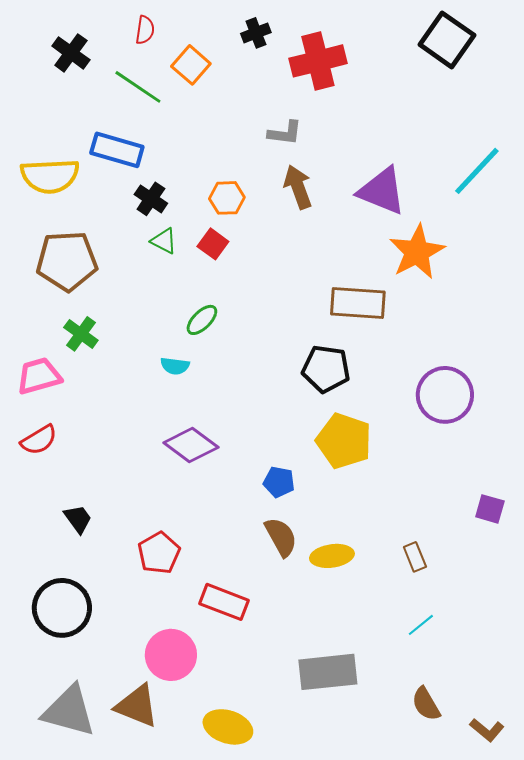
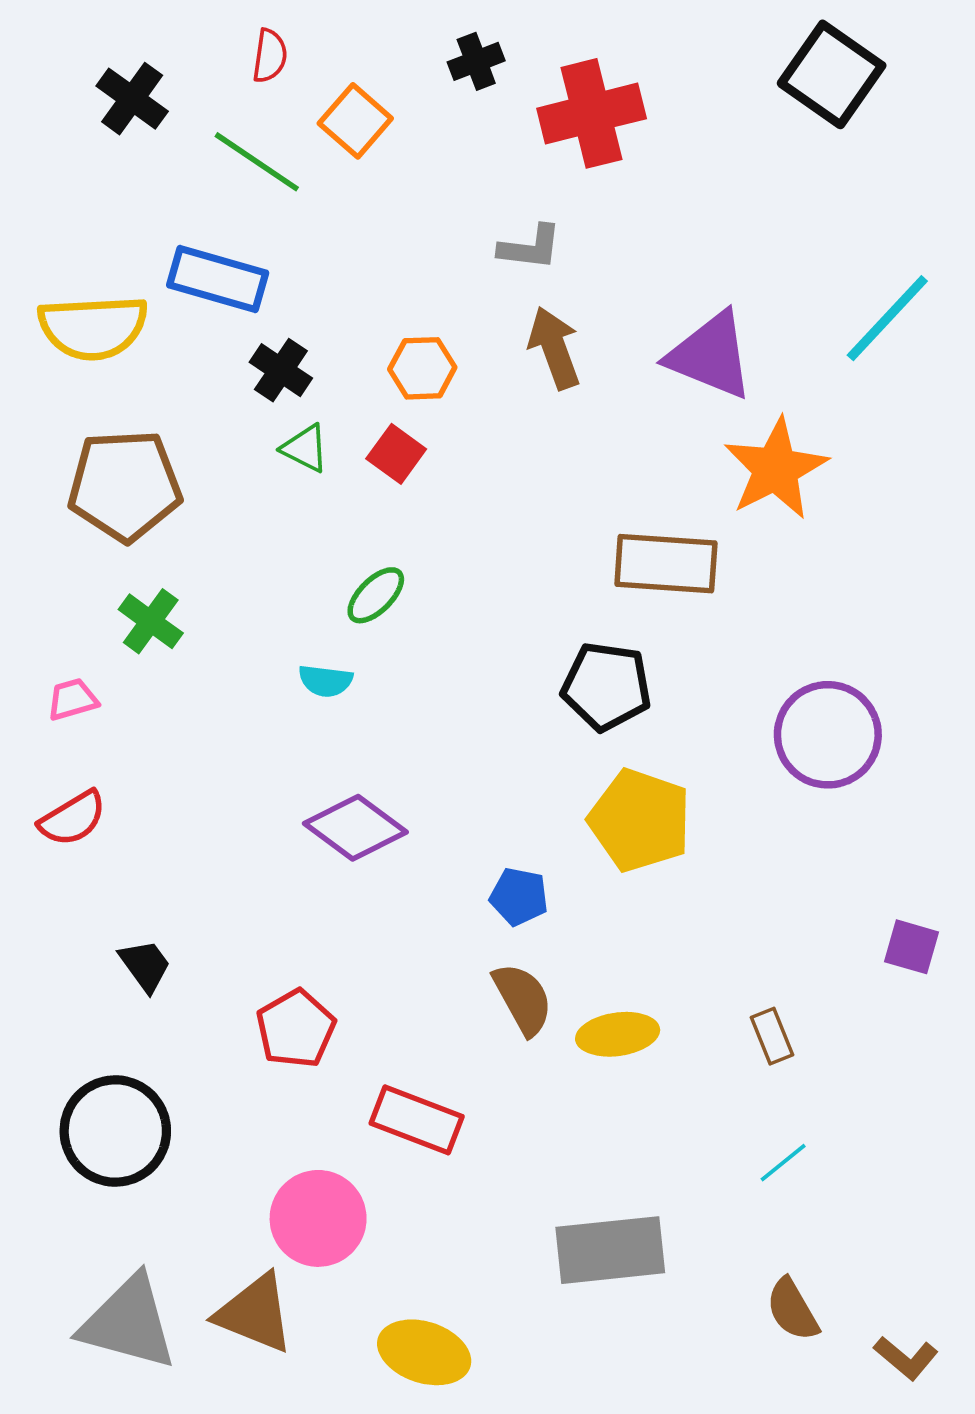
pink trapezoid: (39, 376) -> (73, 699), size x0.6

